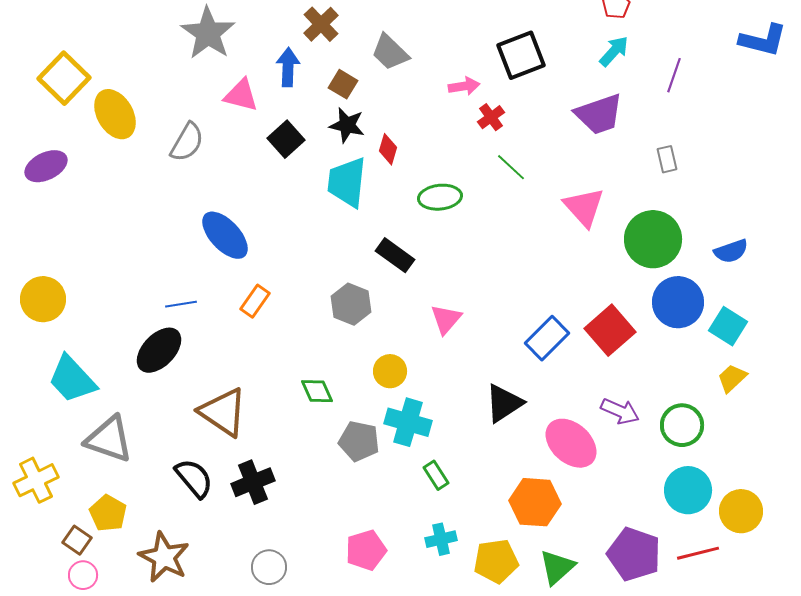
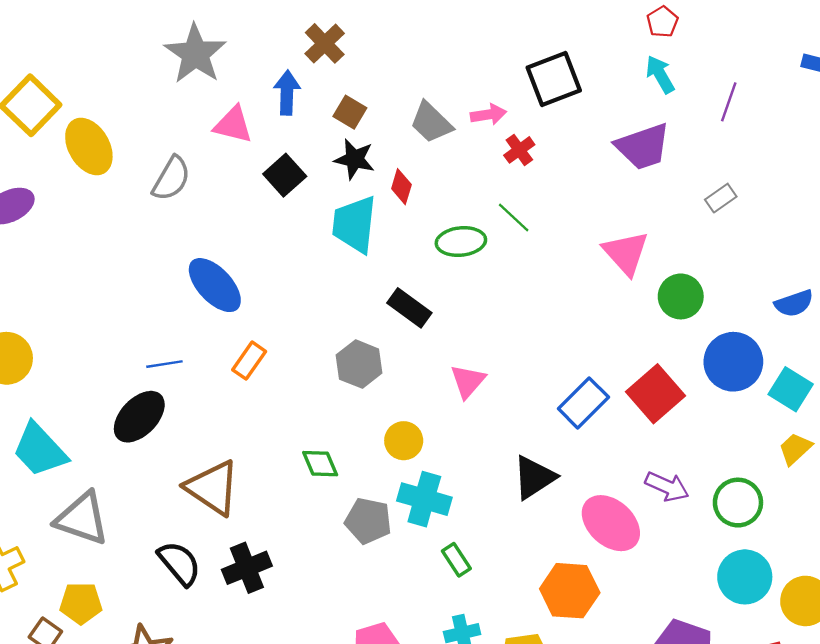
cyan arrow: (614, 51) -> (660, 74), turned -72
gray trapezoid: (390, 52) -> (431, 122), moved
gray rectangle: (667, 159) -> (721, 198), turned 68
green line: (511, 167) -> (514, 217), moved
green circle: (653, 239) -> (681, 296), moved, size x0.7
yellow pentagon: (108, 513) -> (81, 603), turned -30

